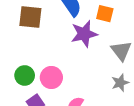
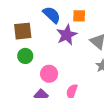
green circle: (25, 75) -> (25, 56), moved

